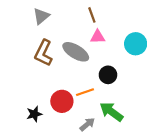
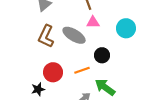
red circle: (62, 101) -> (53, 72), moved

